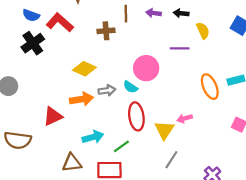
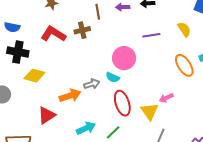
red L-shape: (60, 22) -> (53, 34), moved
yellow semicircle: (203, 31) -> (184, 29), moved
black cross: (33, 43) -> (18, 52), turned -35
yellow diamond: (84, 69) -> (34, 76), moved

